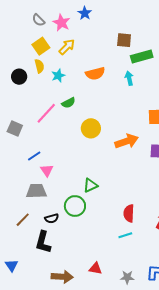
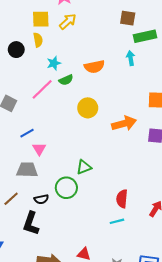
yellow square: (41, 46) -> (41, 19), turned 30
orange semicircle: (95, 73) -> (94, 67), moved
cyan star: (58, 76) -> (54, 63), moved

